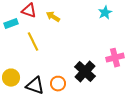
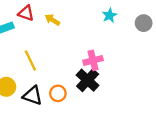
yellow line: (33, 42) -> (30, 60), moved
pink cross: (115, 58) -> (93, 60), moved

